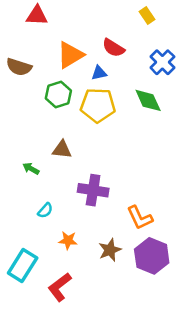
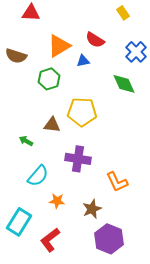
yellow pentagon: (98, 105) -> (82, 112), moved
cyan semicircle: (45, 210) -> (38, 176), size x1.6
purple hexagon: (152, 256) -> (109, 239), moved

